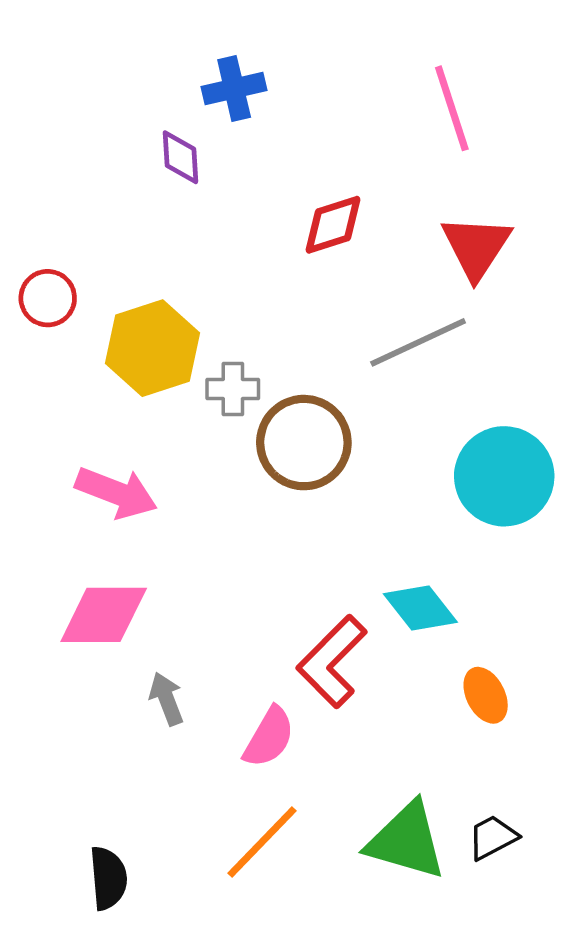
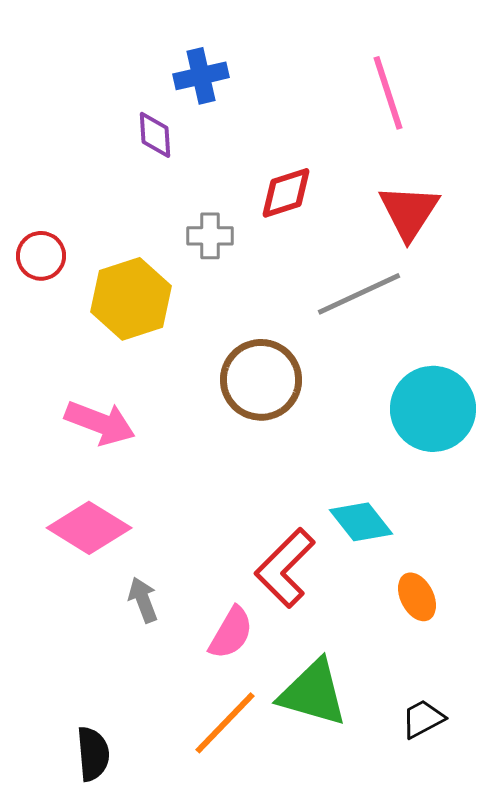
gray cross: (233, 389) -> (210, 236), moved
pink diamond: (104, 615) -> (89, 528), turned 32
green triangle: (406, 841) -> (313, 693), moved

